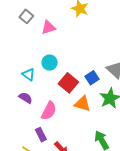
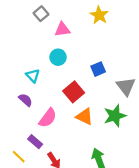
cyan circle: (50, 63) -> (58, 57), moved
blue square: (92, 78) -> (98, 69), moved
purple rectangle: (41, 135) -> (35, 142), turned -32

